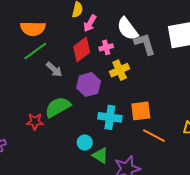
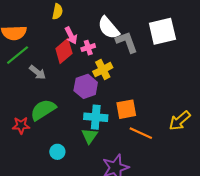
pink arrow: (90, 23) -> (71, 35), moved, turned -54
purple hexagon: (89, 85) -> (86, 86), moved
cyan circle: (85, 143) -> (57, 152), moved
green triangle: (100, 155) -> (90, 136), moved, turned 36

